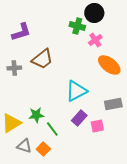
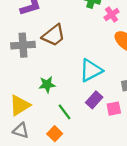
gray cross: (14, 68) -> (23, 45), size x1.5
green star: (36, 115) -> (47, 85), moved
gray triangle: (24, 146) -> (21, 130), moved

